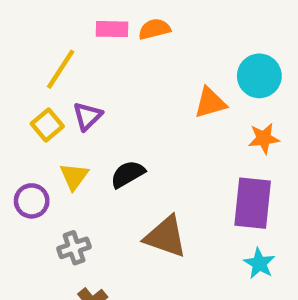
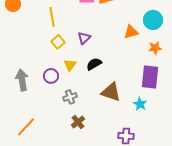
yellow line: (61, 69) -> (52, 17), moved, turned -42
purple triangle: (87, 116) -> (84, 38), moved
cyan star: (259, 263) -> (140, 104), moved

